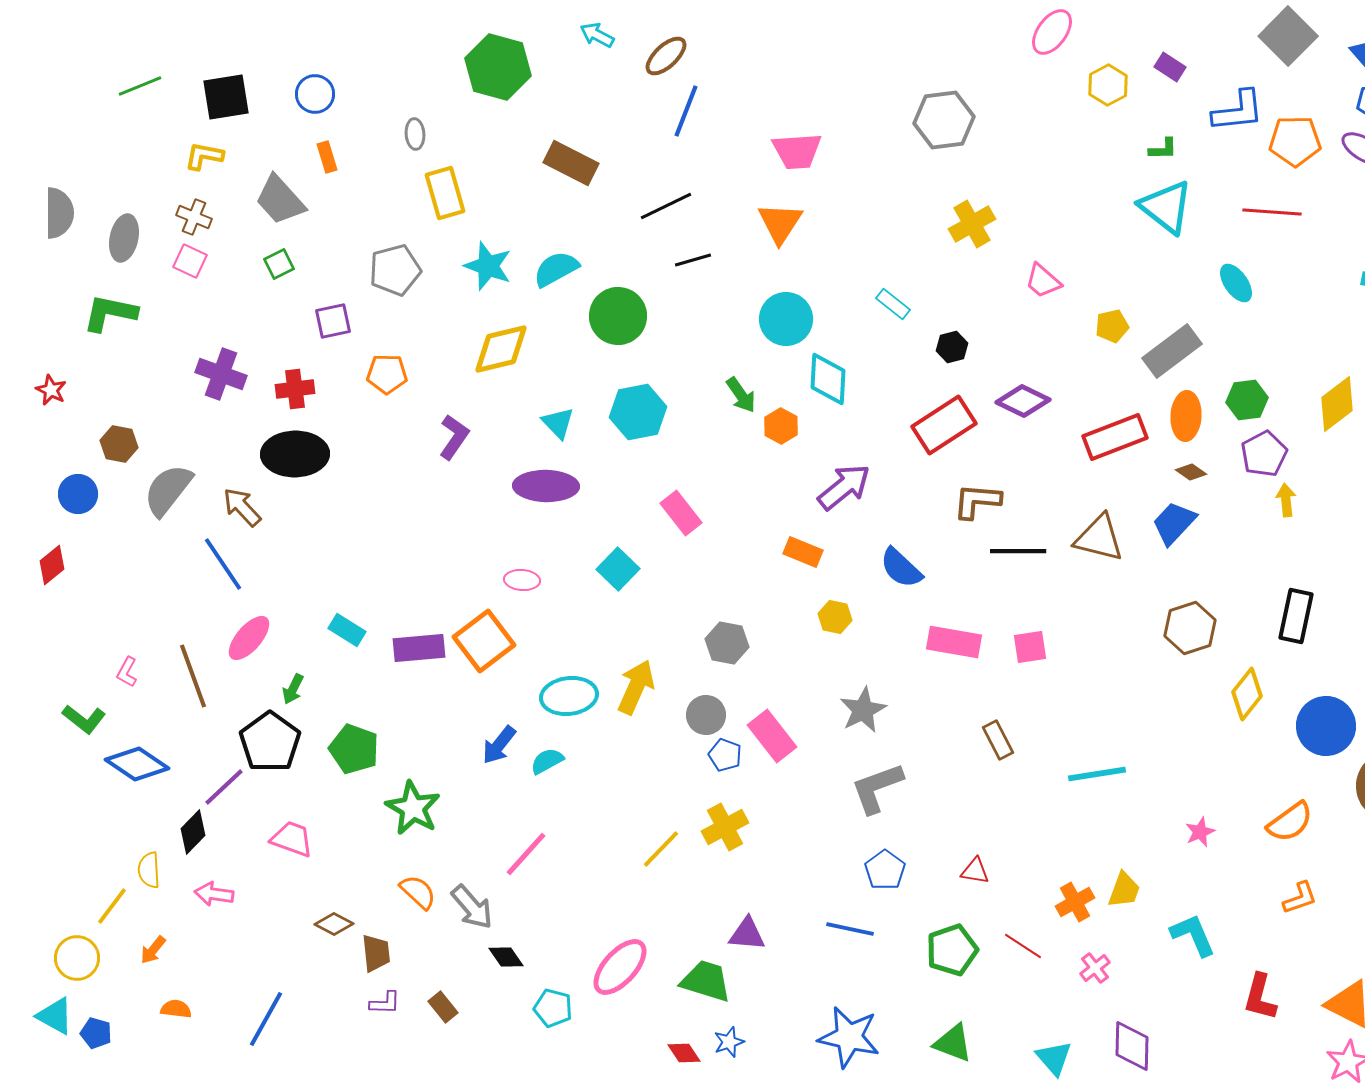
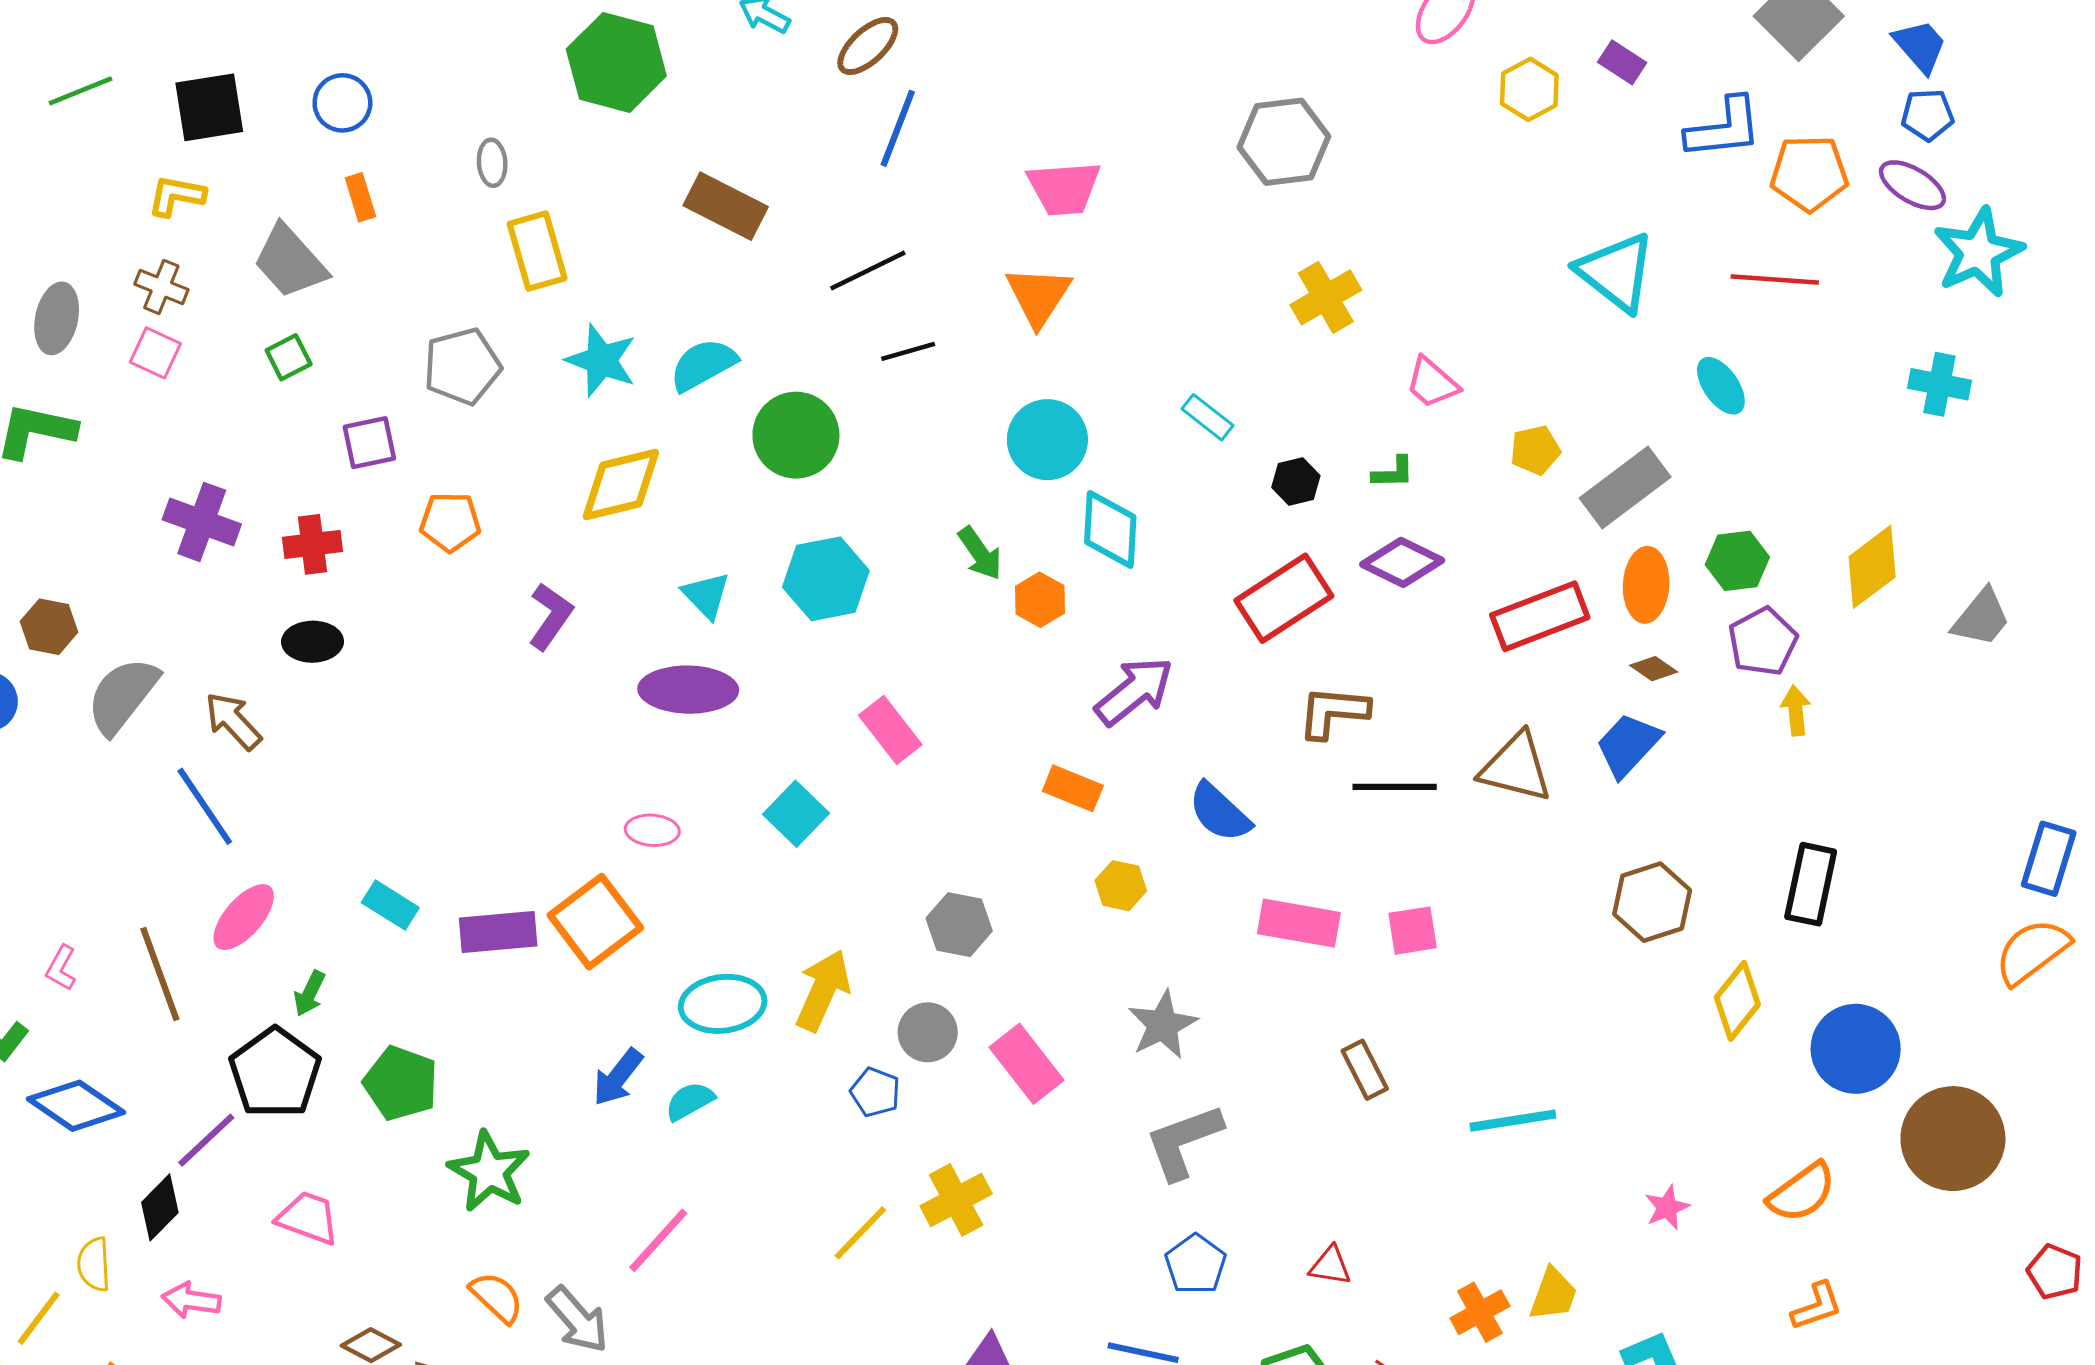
green L-shape: (1163, 149) -> (1393, 473), moved
black ellipse: (295, 454) -> (313, 642), size x0.6
blue pentagon: (725, 755) -> (875, 1092), moved

